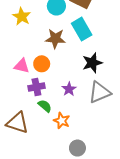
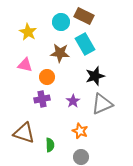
pink triangle: (22, 66) -> (25, 65), moved
green semicircle: (45, 106) -> (50, 145), moved, turned 48
orange star: (62, 121) -> (80, 131), moved

